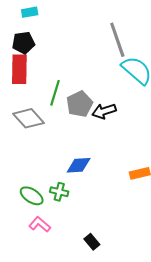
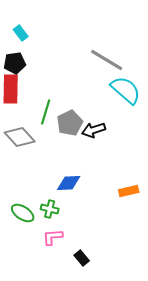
cyan rectangle: (30, 12) -> (21, 33), turned 63
gray line: (117, 40) -> (107, 60), turned -40
pink L-shape: (40, 224) -> (53, 237), moved, turned -45

